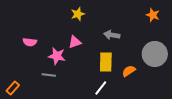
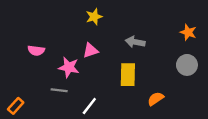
orange star: (153, 15) -> (188, 32), moved
gray circle: (155, 54) -> (187, 65), size x0.7
orange semicircle: (129, 71) -> (156, 99), moved
white line: (101, 88) -> (89, 106), moved

